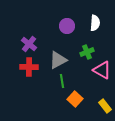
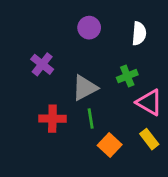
purple circle: (67, 26) -> (89, 28), moved
red cross: (29, 67) -> (52, 119), moved
yellow rectangle: (105, 106) -> (149, 139), moved

